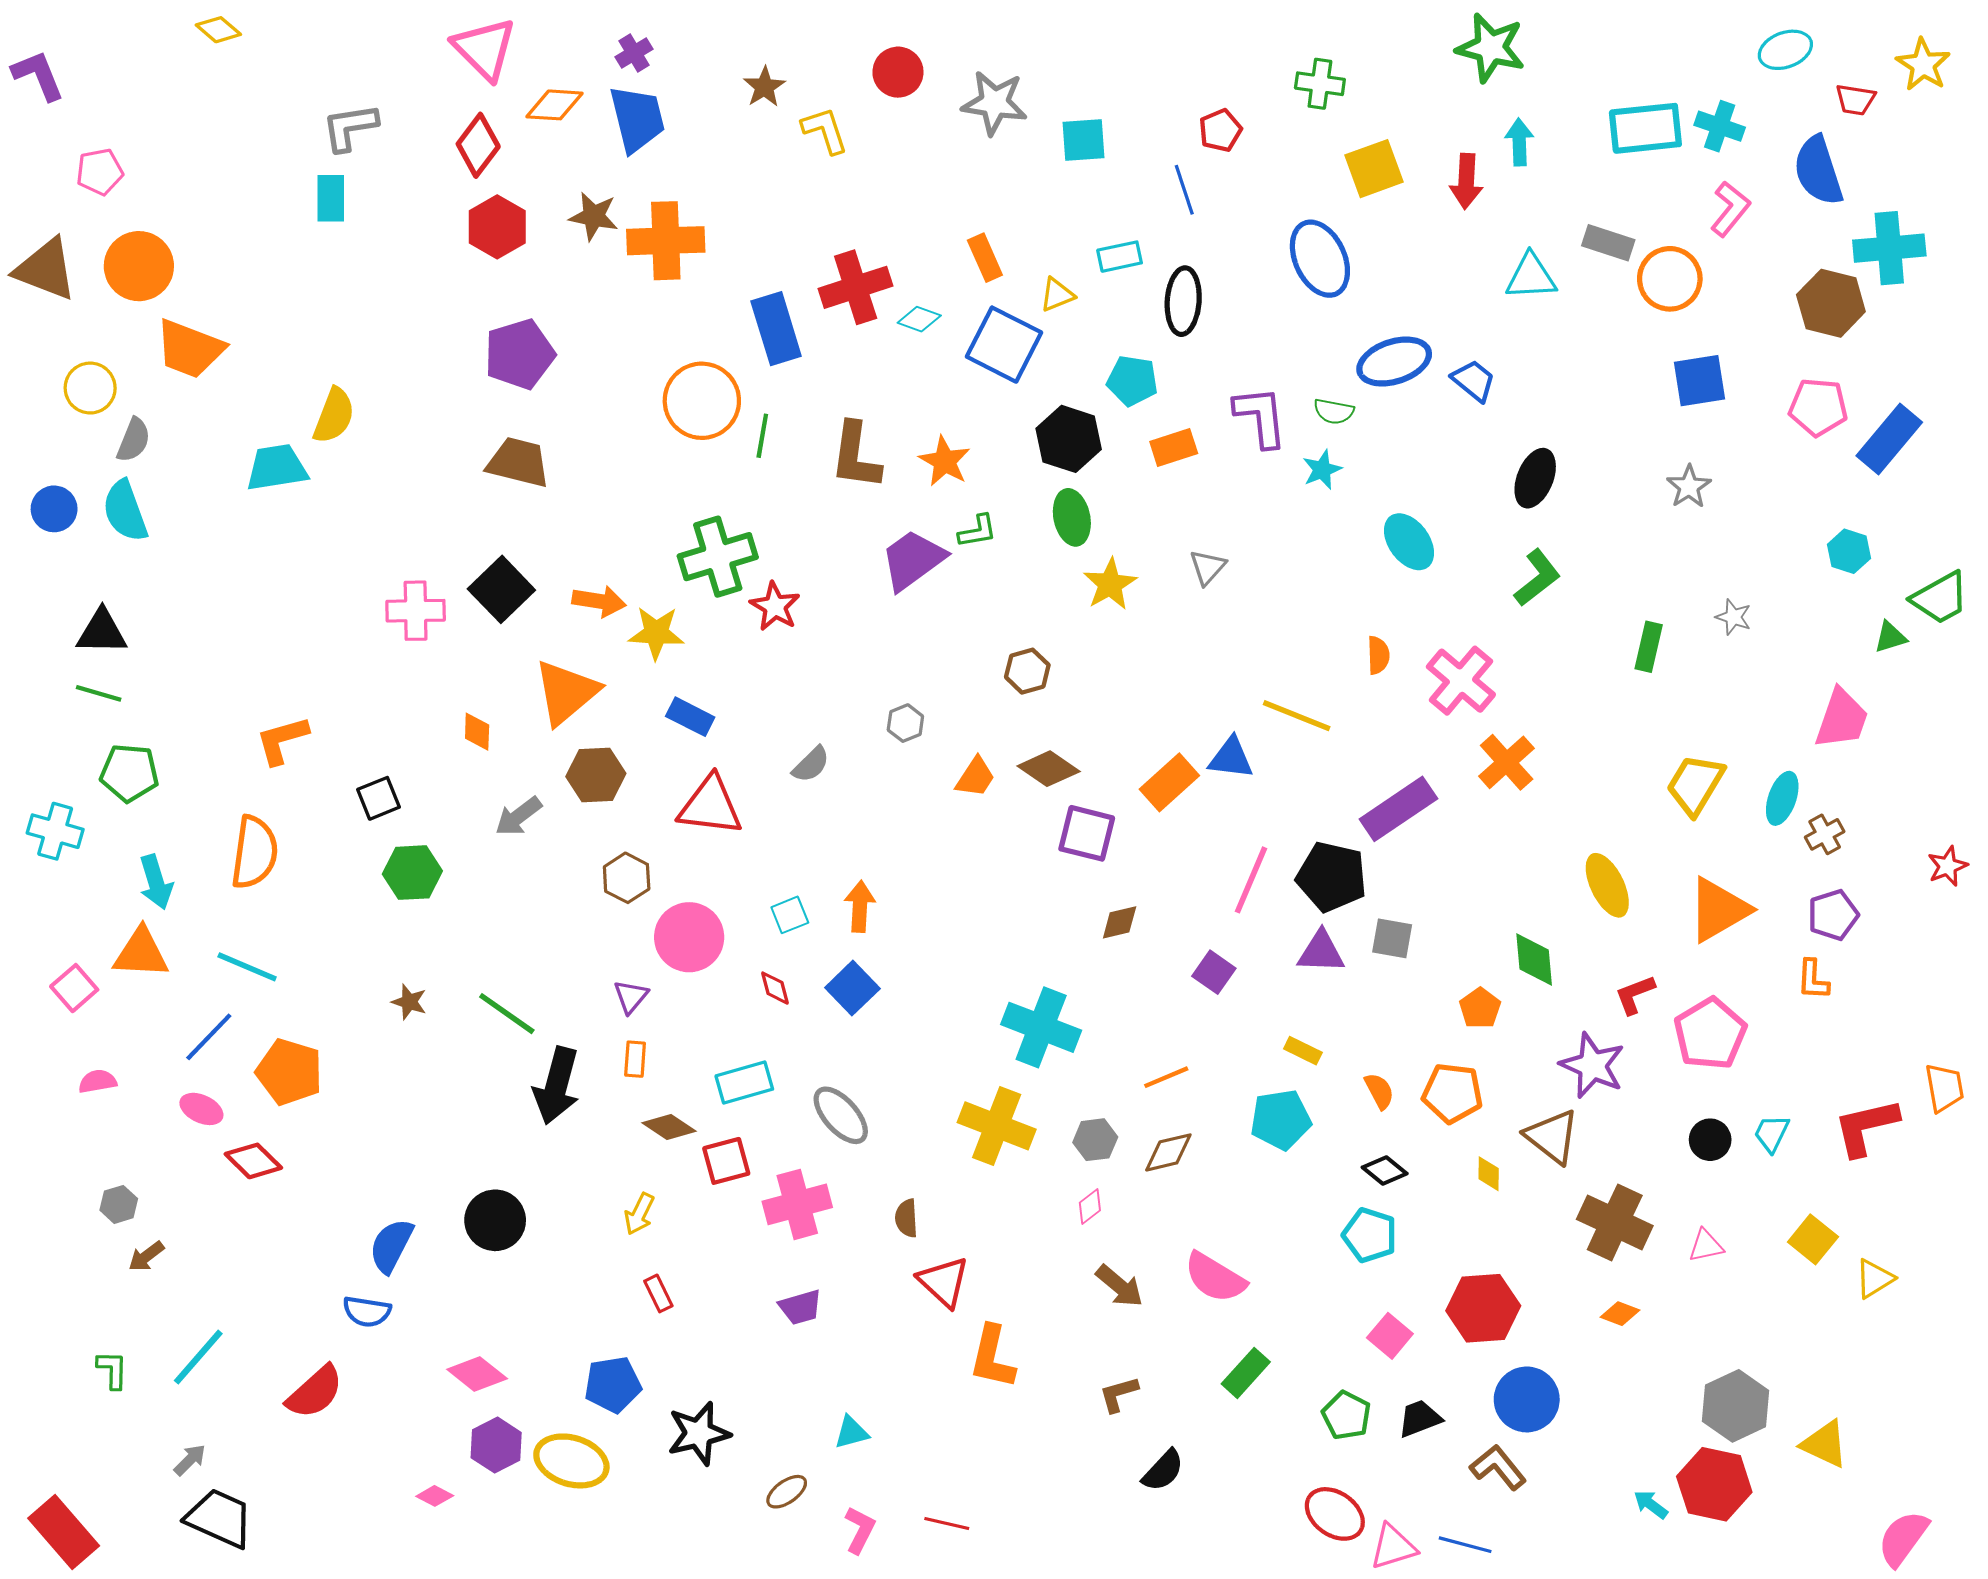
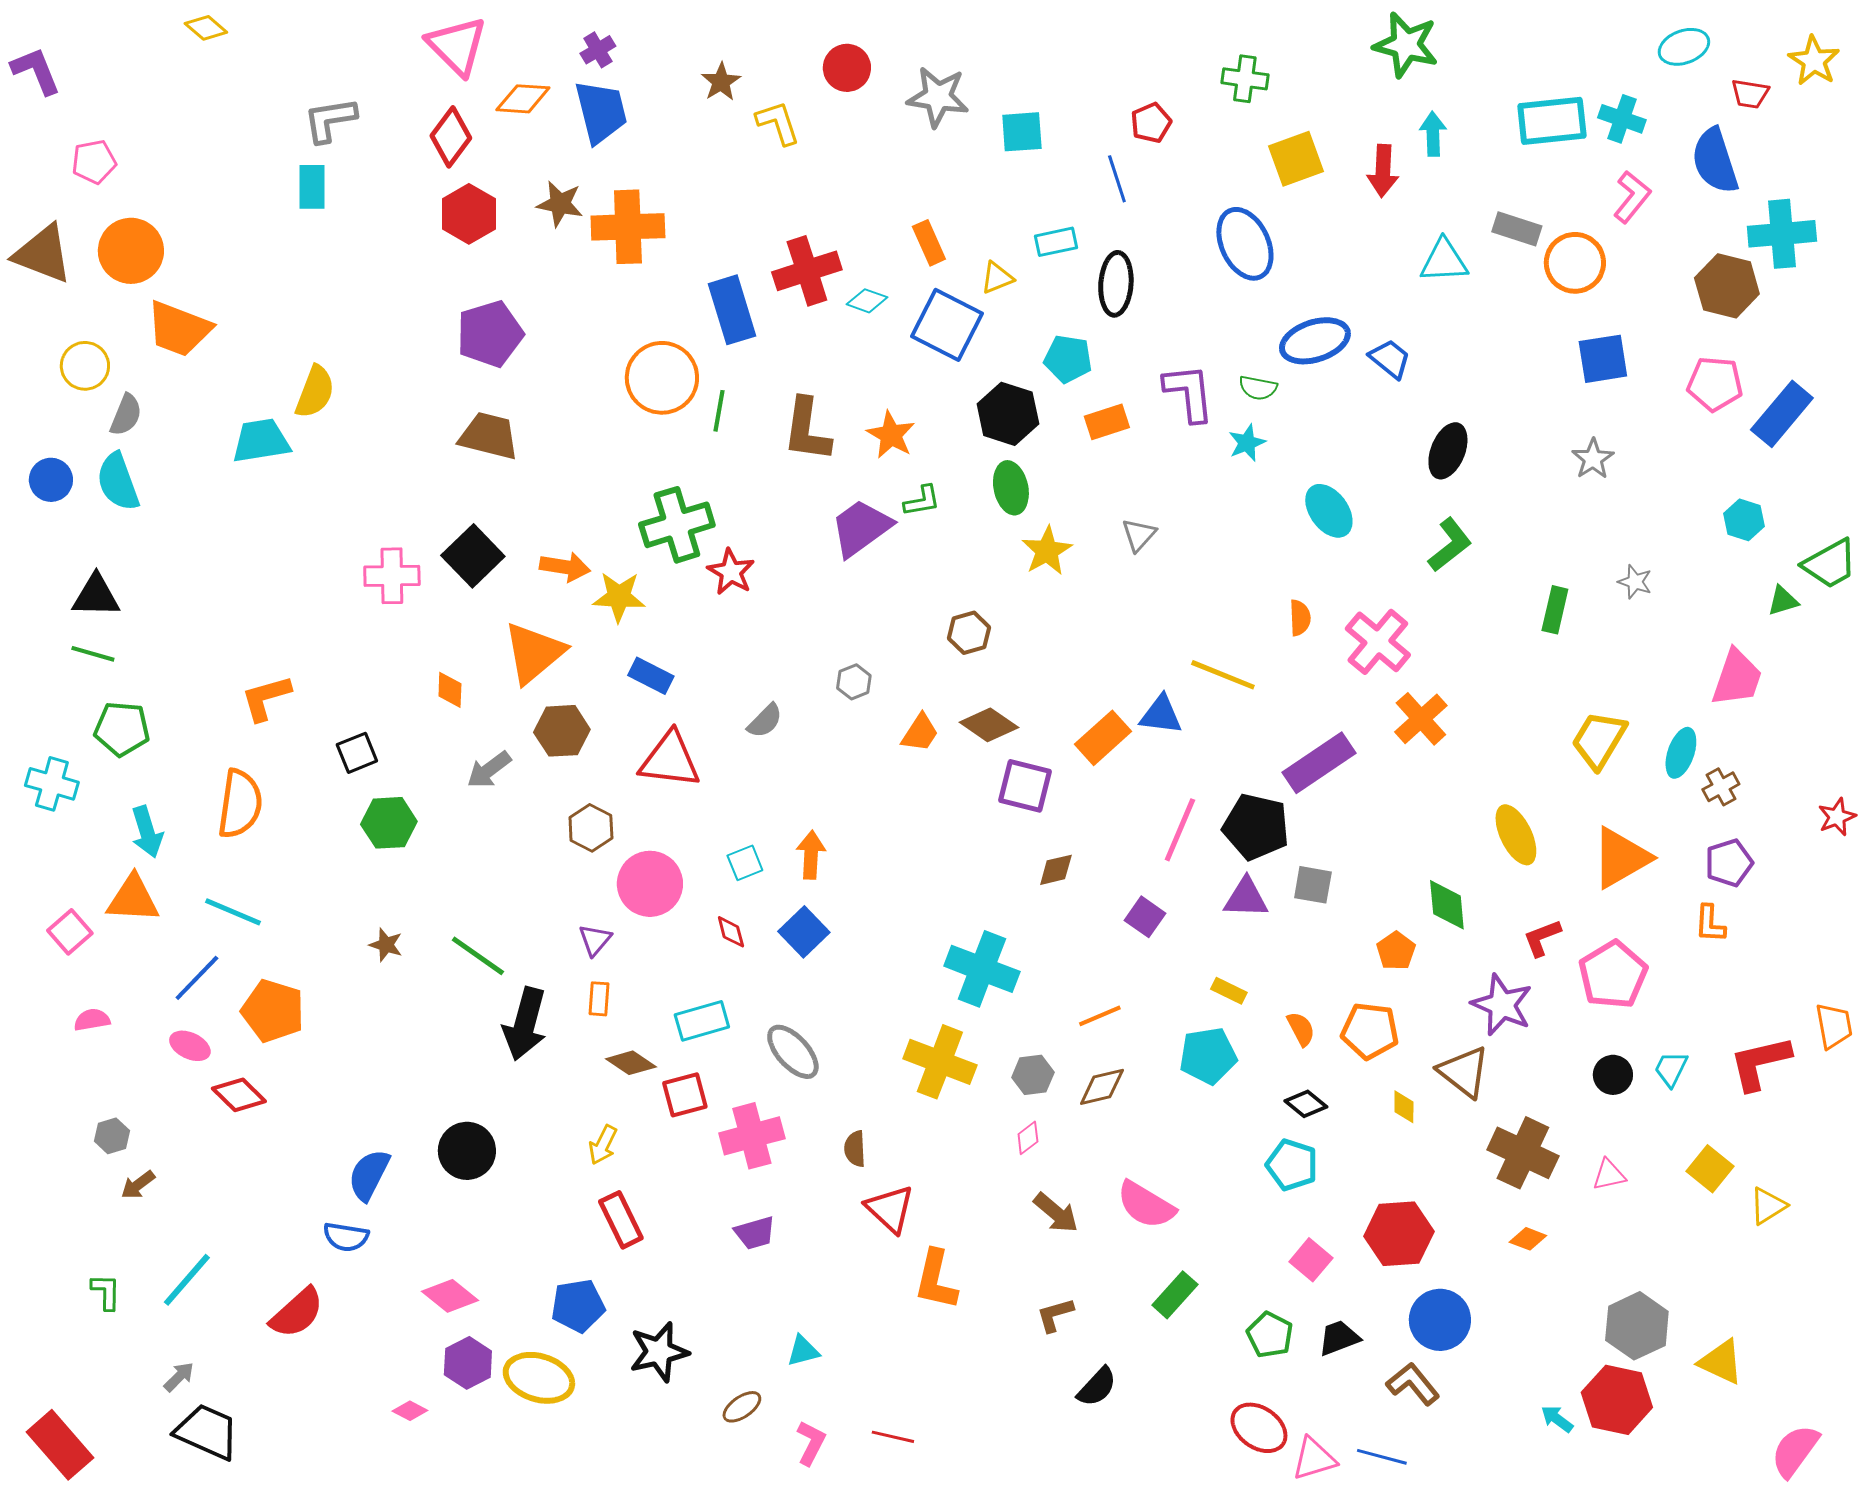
red rectangle: (658, 1293) -> (621, 1220), size x1.6

